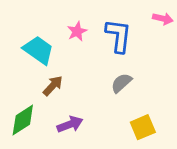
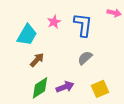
cyan trapezoid: (38, 50) -> (27, 35), turned 85
green diamond: (23, 120) -> (40, 88), moved
purple arrow: (70, 124) -> (65, 87), moved

